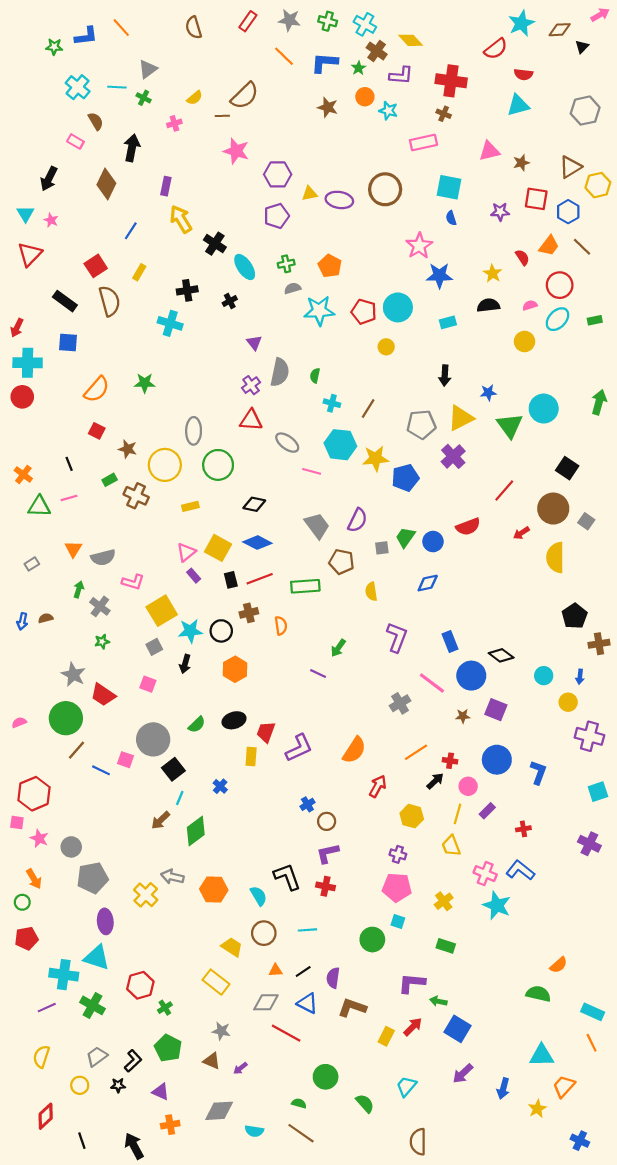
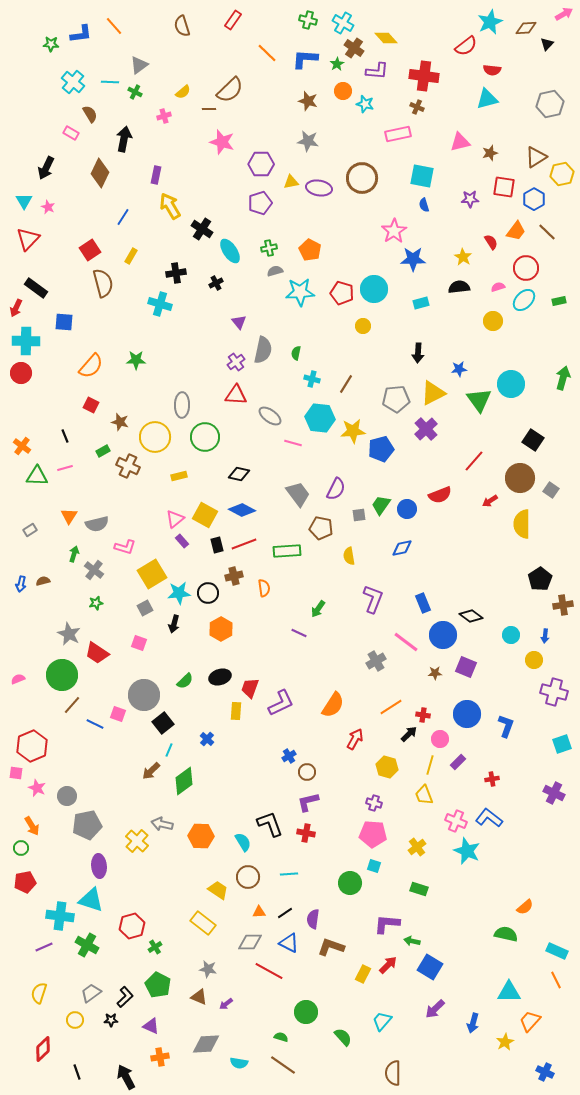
gray star: (289, 20) -> (308, 141), moved
black rectangle: (65, 301) -> (36, 288), moved

